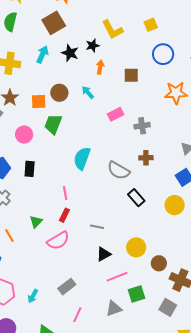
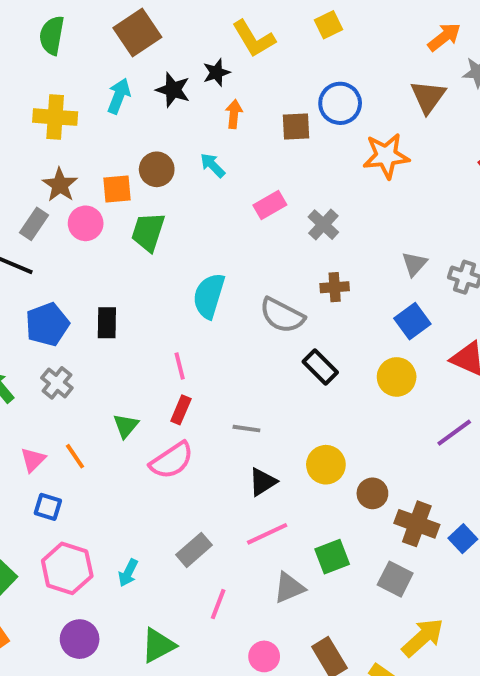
blue circle: (163, 54) -> (340, 103), moved
gray cross: (142, 126) -> (323, 225), turned -35
pink circle: (24, 135) -> (86, 223), moved
pink line: (117, 277) -> (267, 534), moved

